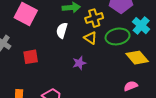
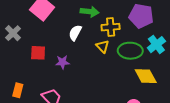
purple star: (79, 63) -> (62, 62), moved

